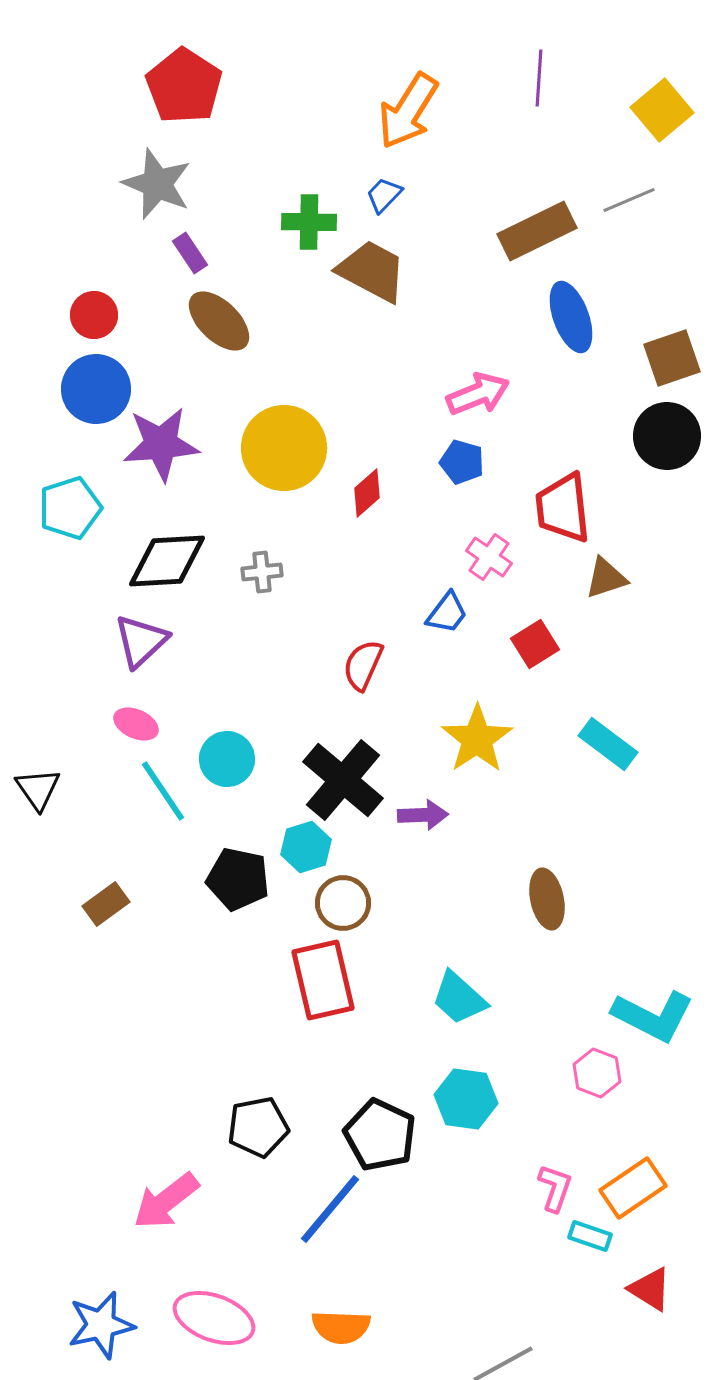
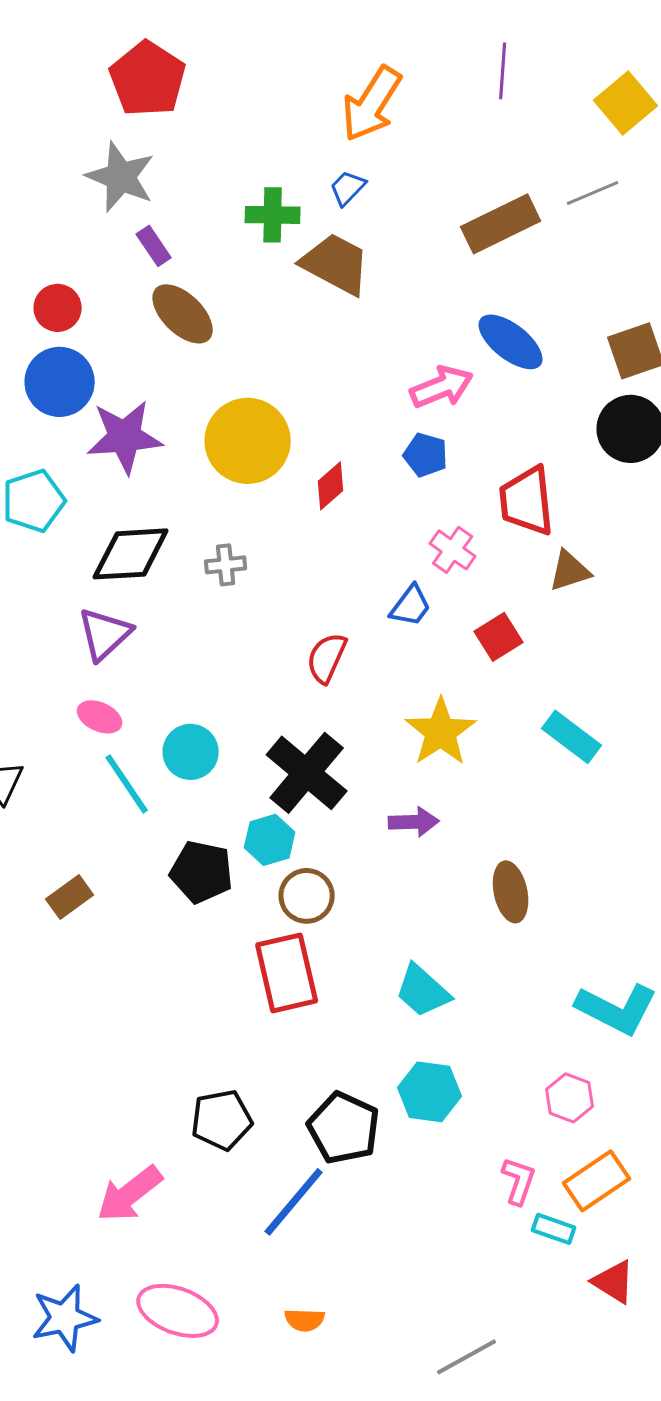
blue ellipse: (571, 317) -> (511, 342), moved, turned -32
purple arrow: (423, 815) -> (414, 822), moved
pink hexagon: (597, 1073) -> (570, 1098), moved
orange semicircle: (341, 1327) -> (305, 1320), size x0.7

